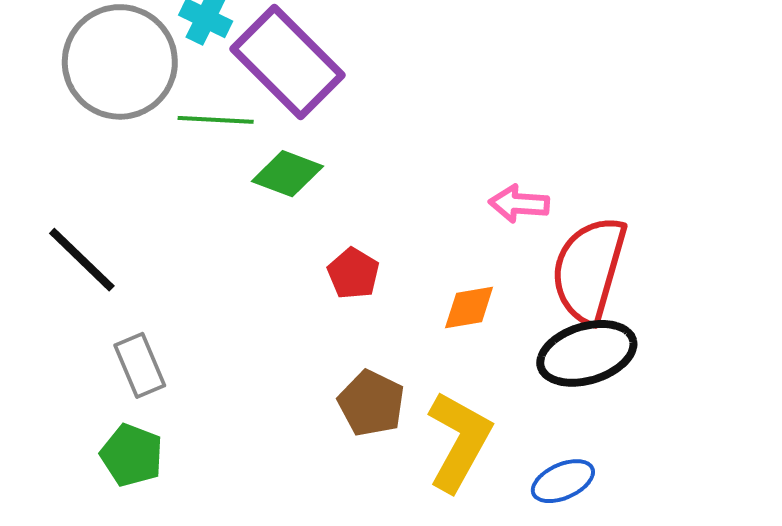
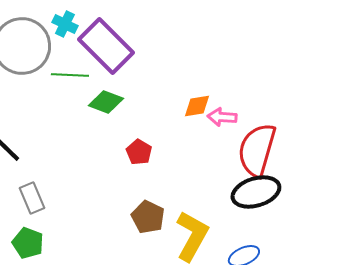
orange diamond: (469, 307) -> (197, 106), moved

